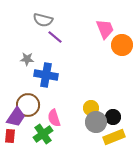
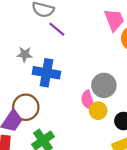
pink semicircle: (54, 118) -> (88, 100), moved
gray circle: (96, 122) -> (104, 85), moved

